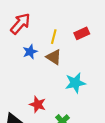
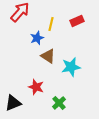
blue star: (30, 52) -> (37, 38), moved
brown triangle: (54, 57) -> (48, 56), moved

